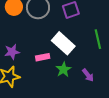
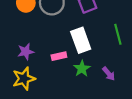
white rectangle: (63, 43) -> (81, 40), turned 30

